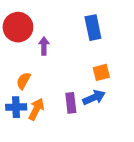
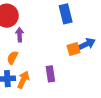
purple arrow: (44, 46) -> (20, 35), moved
blue arrow: (94, 97) -> (87, 44), moved

